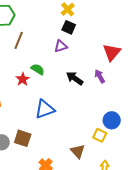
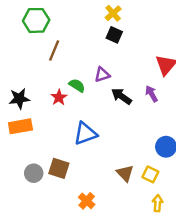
purple triangle: (61, 46) -> (102, 75), moved
yellow square: (100, 135) -> (150, 174), moved
brown triangle: (78, 151) -> (125, 173), moved

